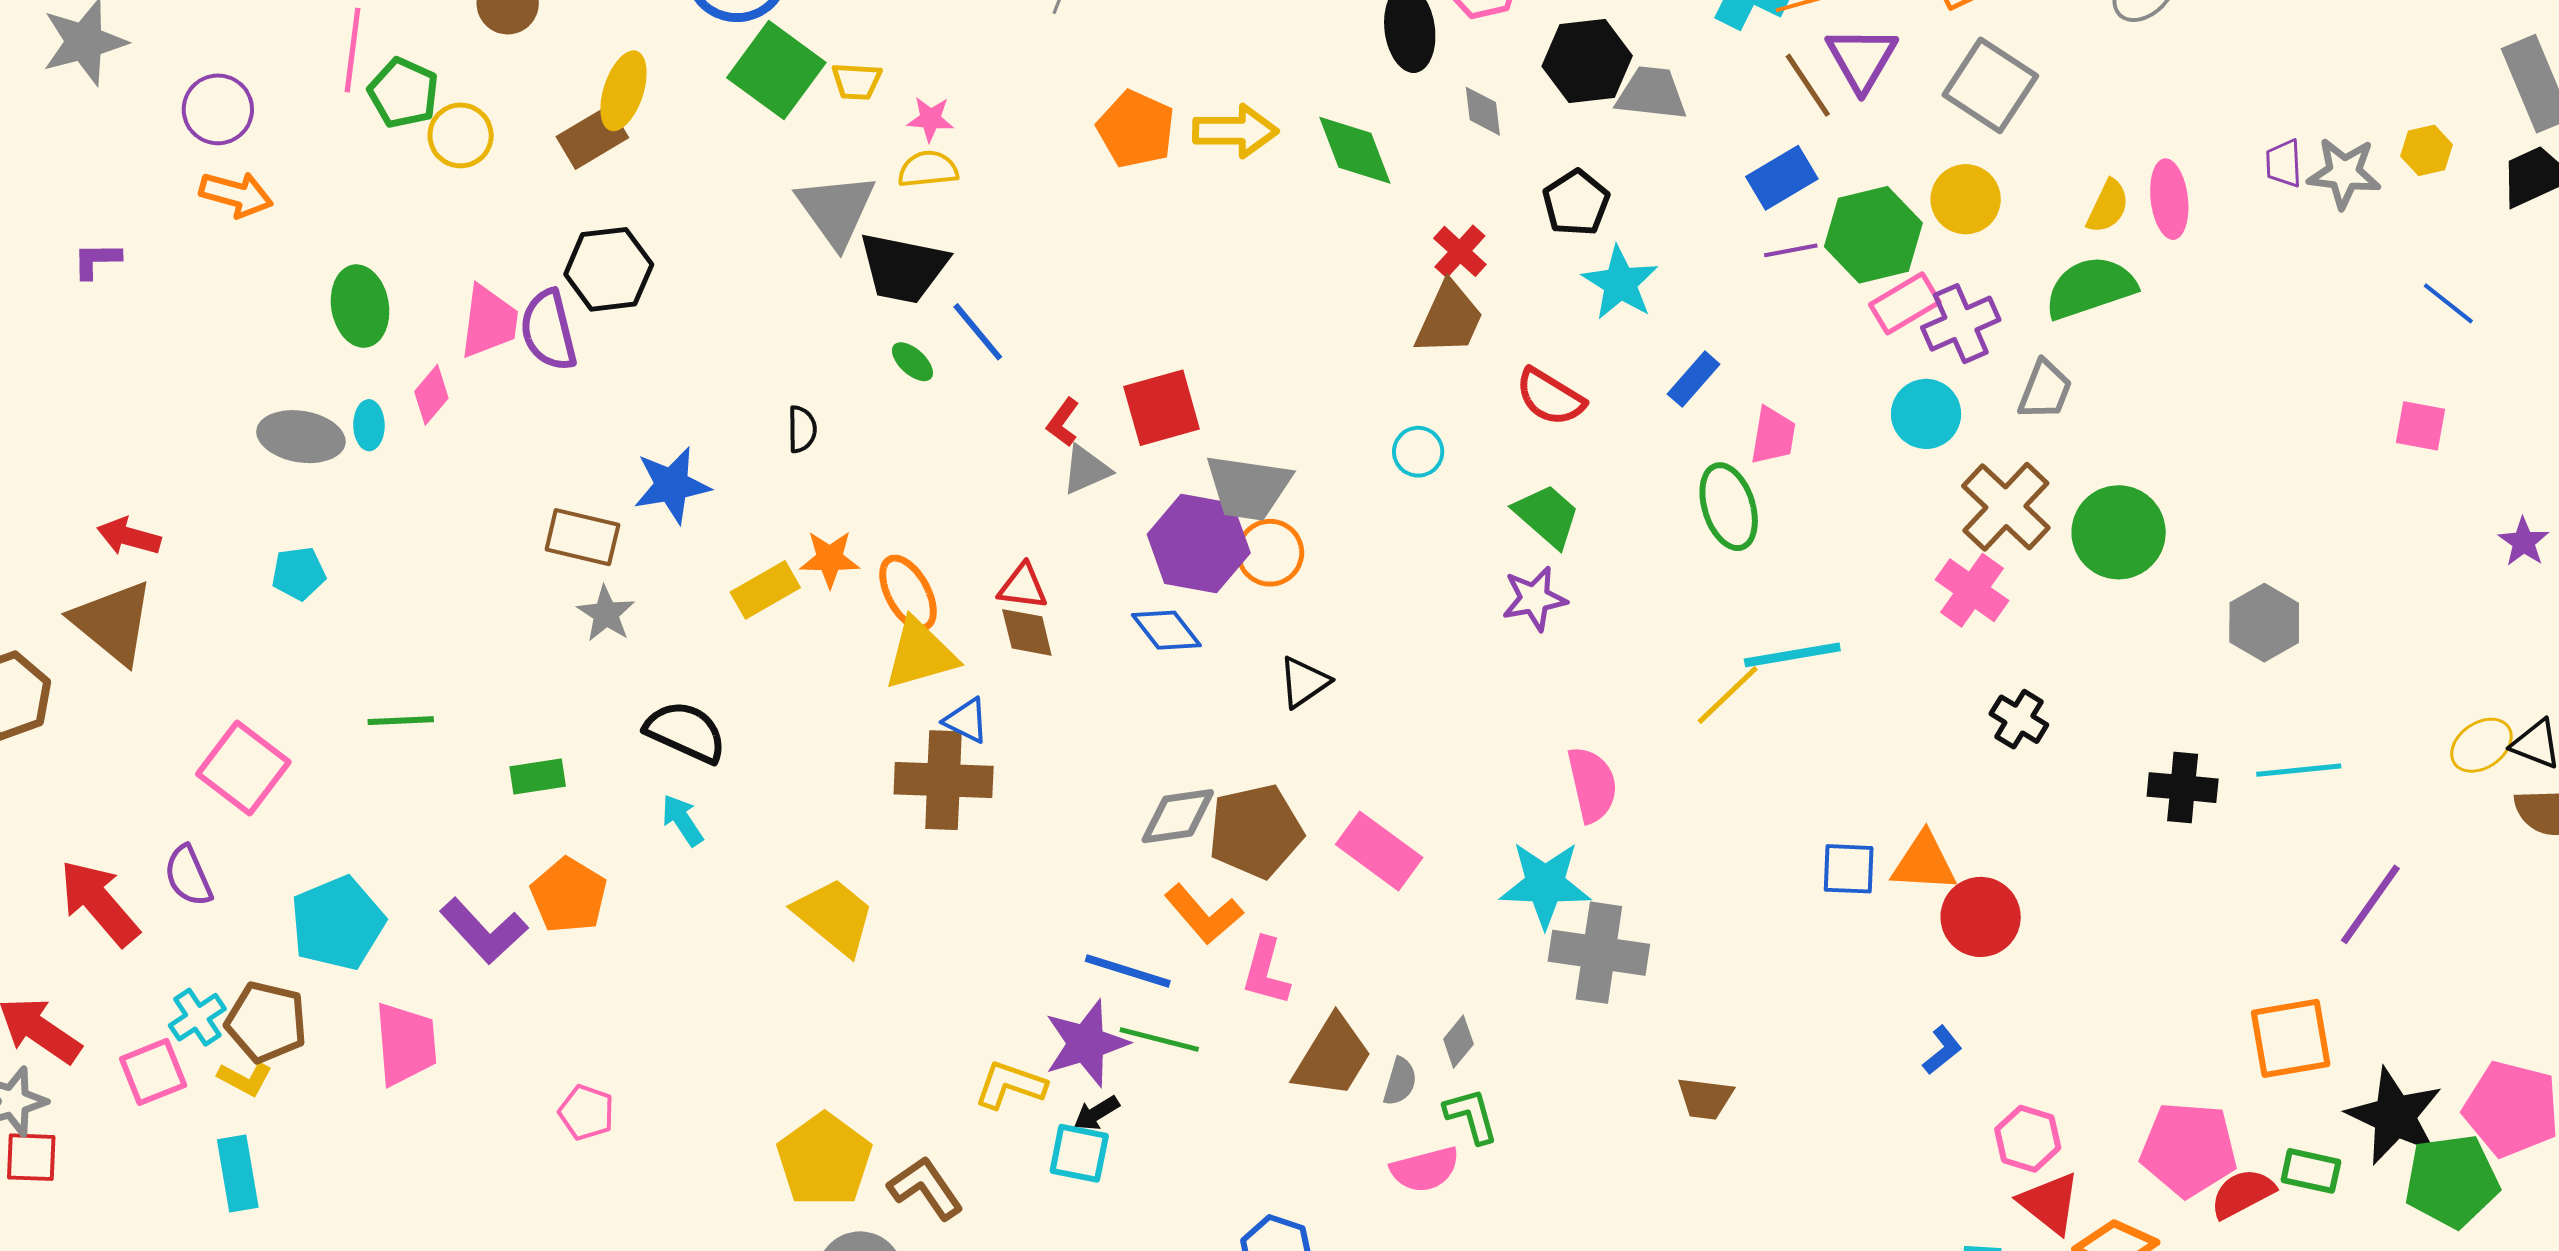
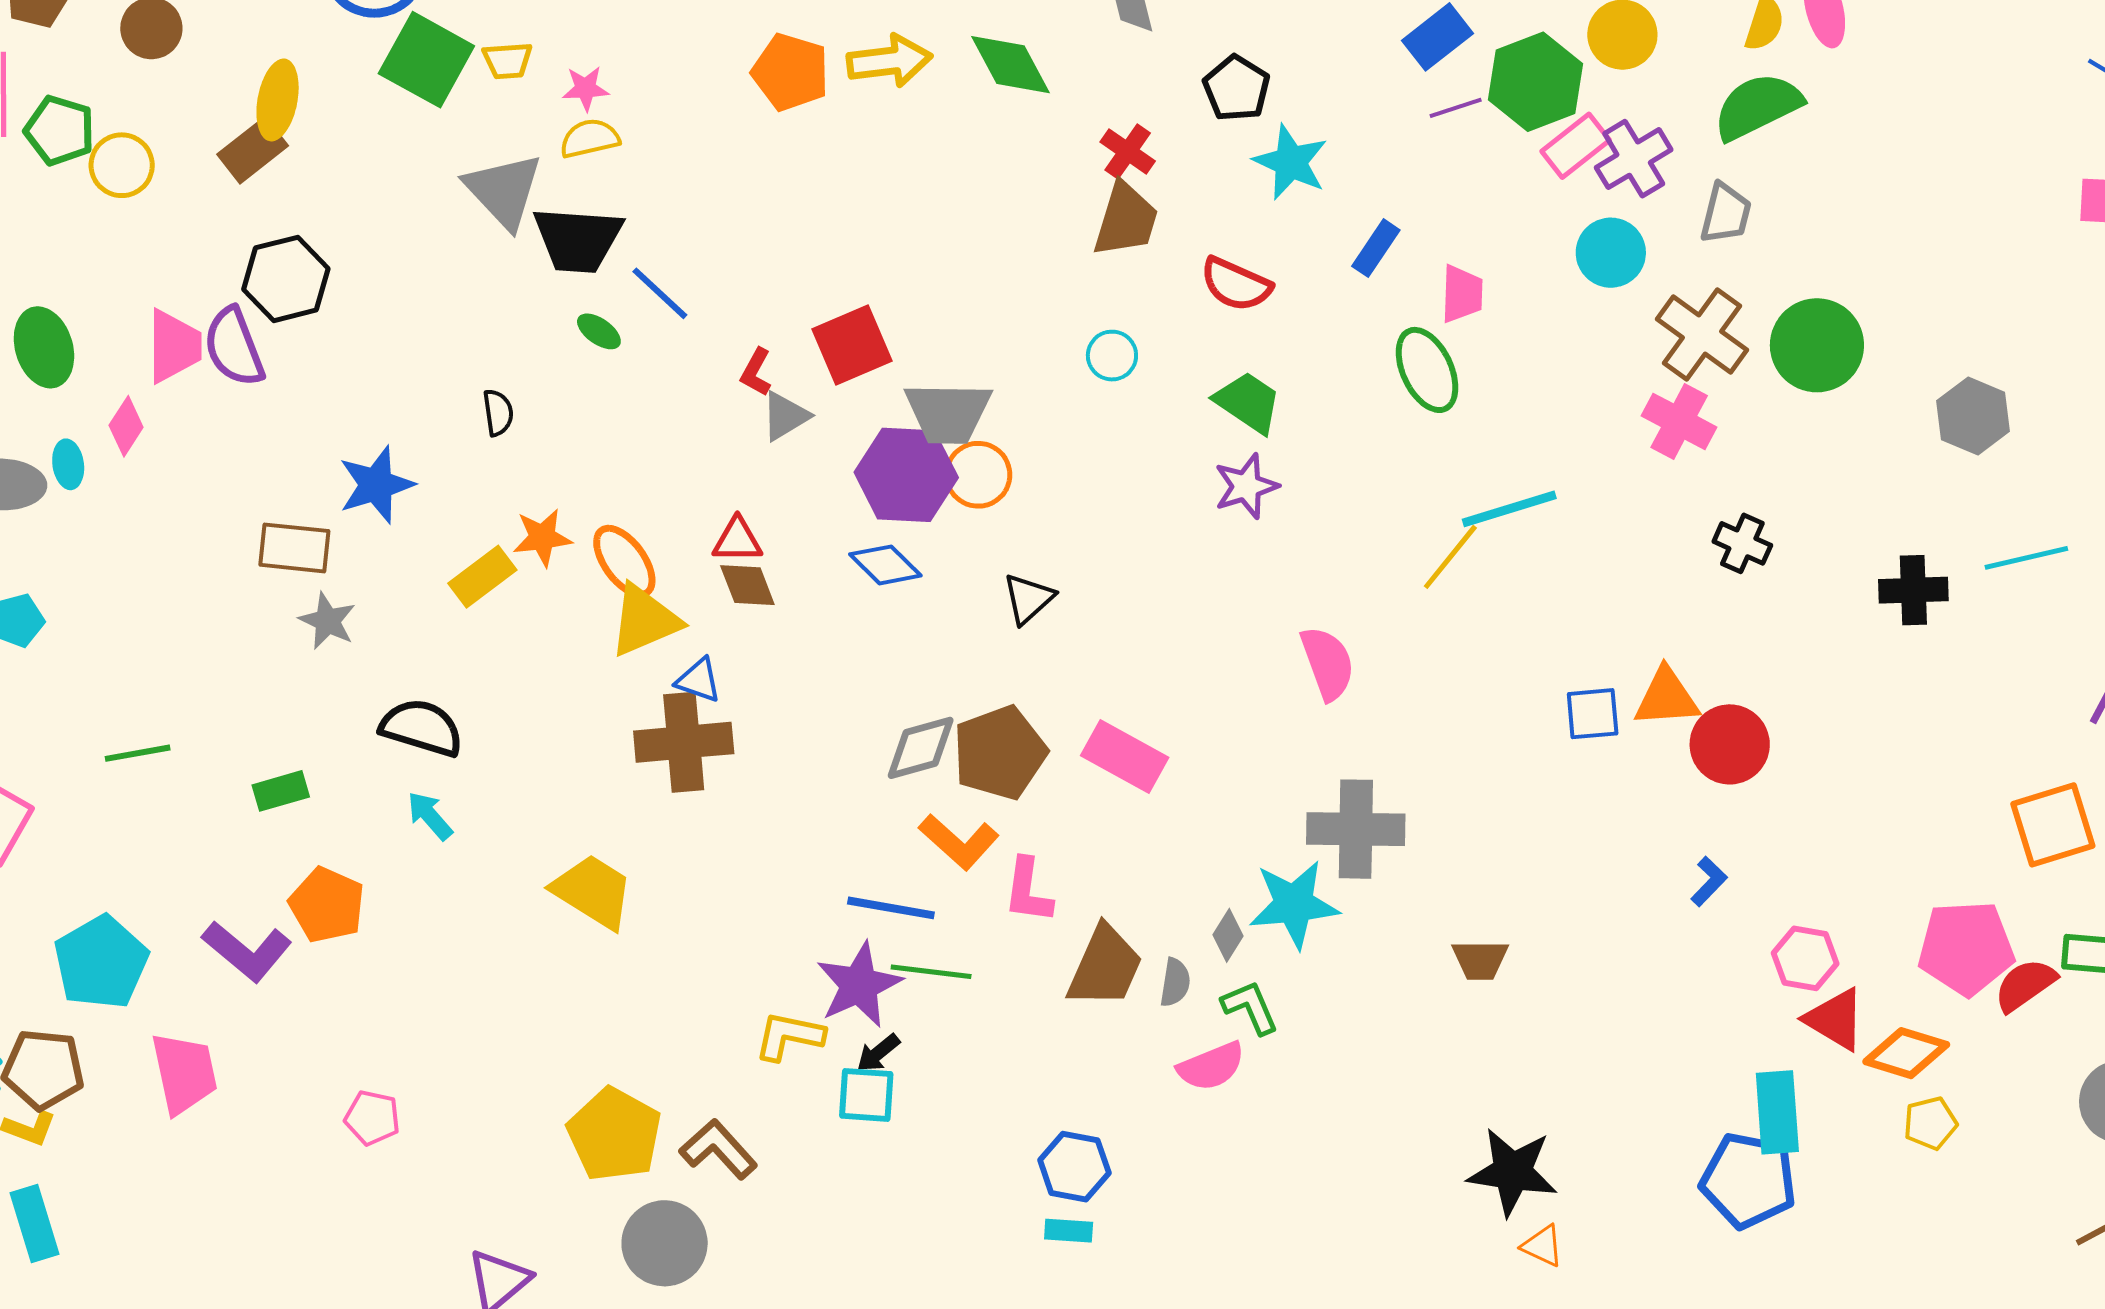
cyan star: (1545, 884) -> (1294, 904), moved

